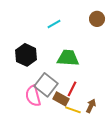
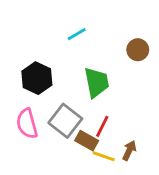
brown circle: (97, 19) -> (138, 50), moved
green trapezoid: (68, 58) -> (97, 82), turned 75
pink semicircle: (33, 96) -> (27, 124), moved

